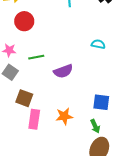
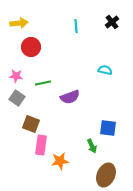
orange star: (64, 116) -> (60, 161), moved
green arrow: (95, 126) -> (92, 146), moved

